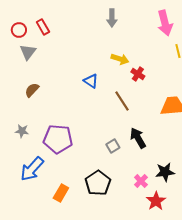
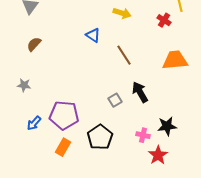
red cross: (138, 74) -> (164, 20), moved
purple pentagon: (58, 139) -> (64, 115), moved
blue arrow: (32, 169) -> (34, 123), size x0.6
pink cross: (141, 181) -> (143, 135), turned -32

